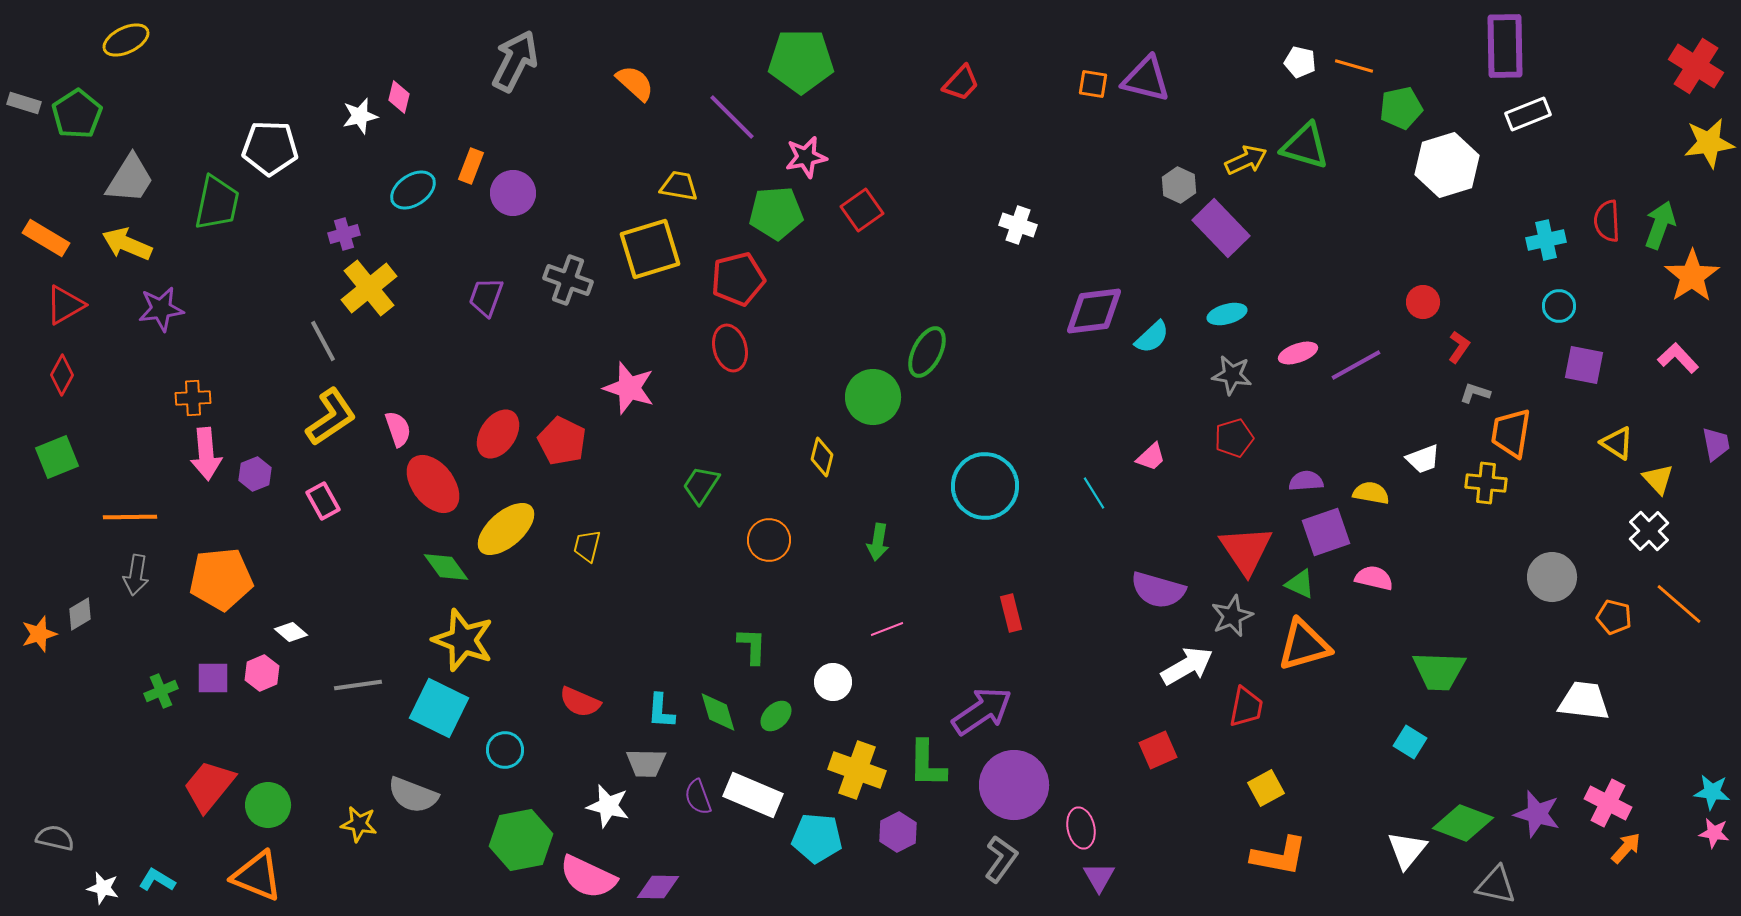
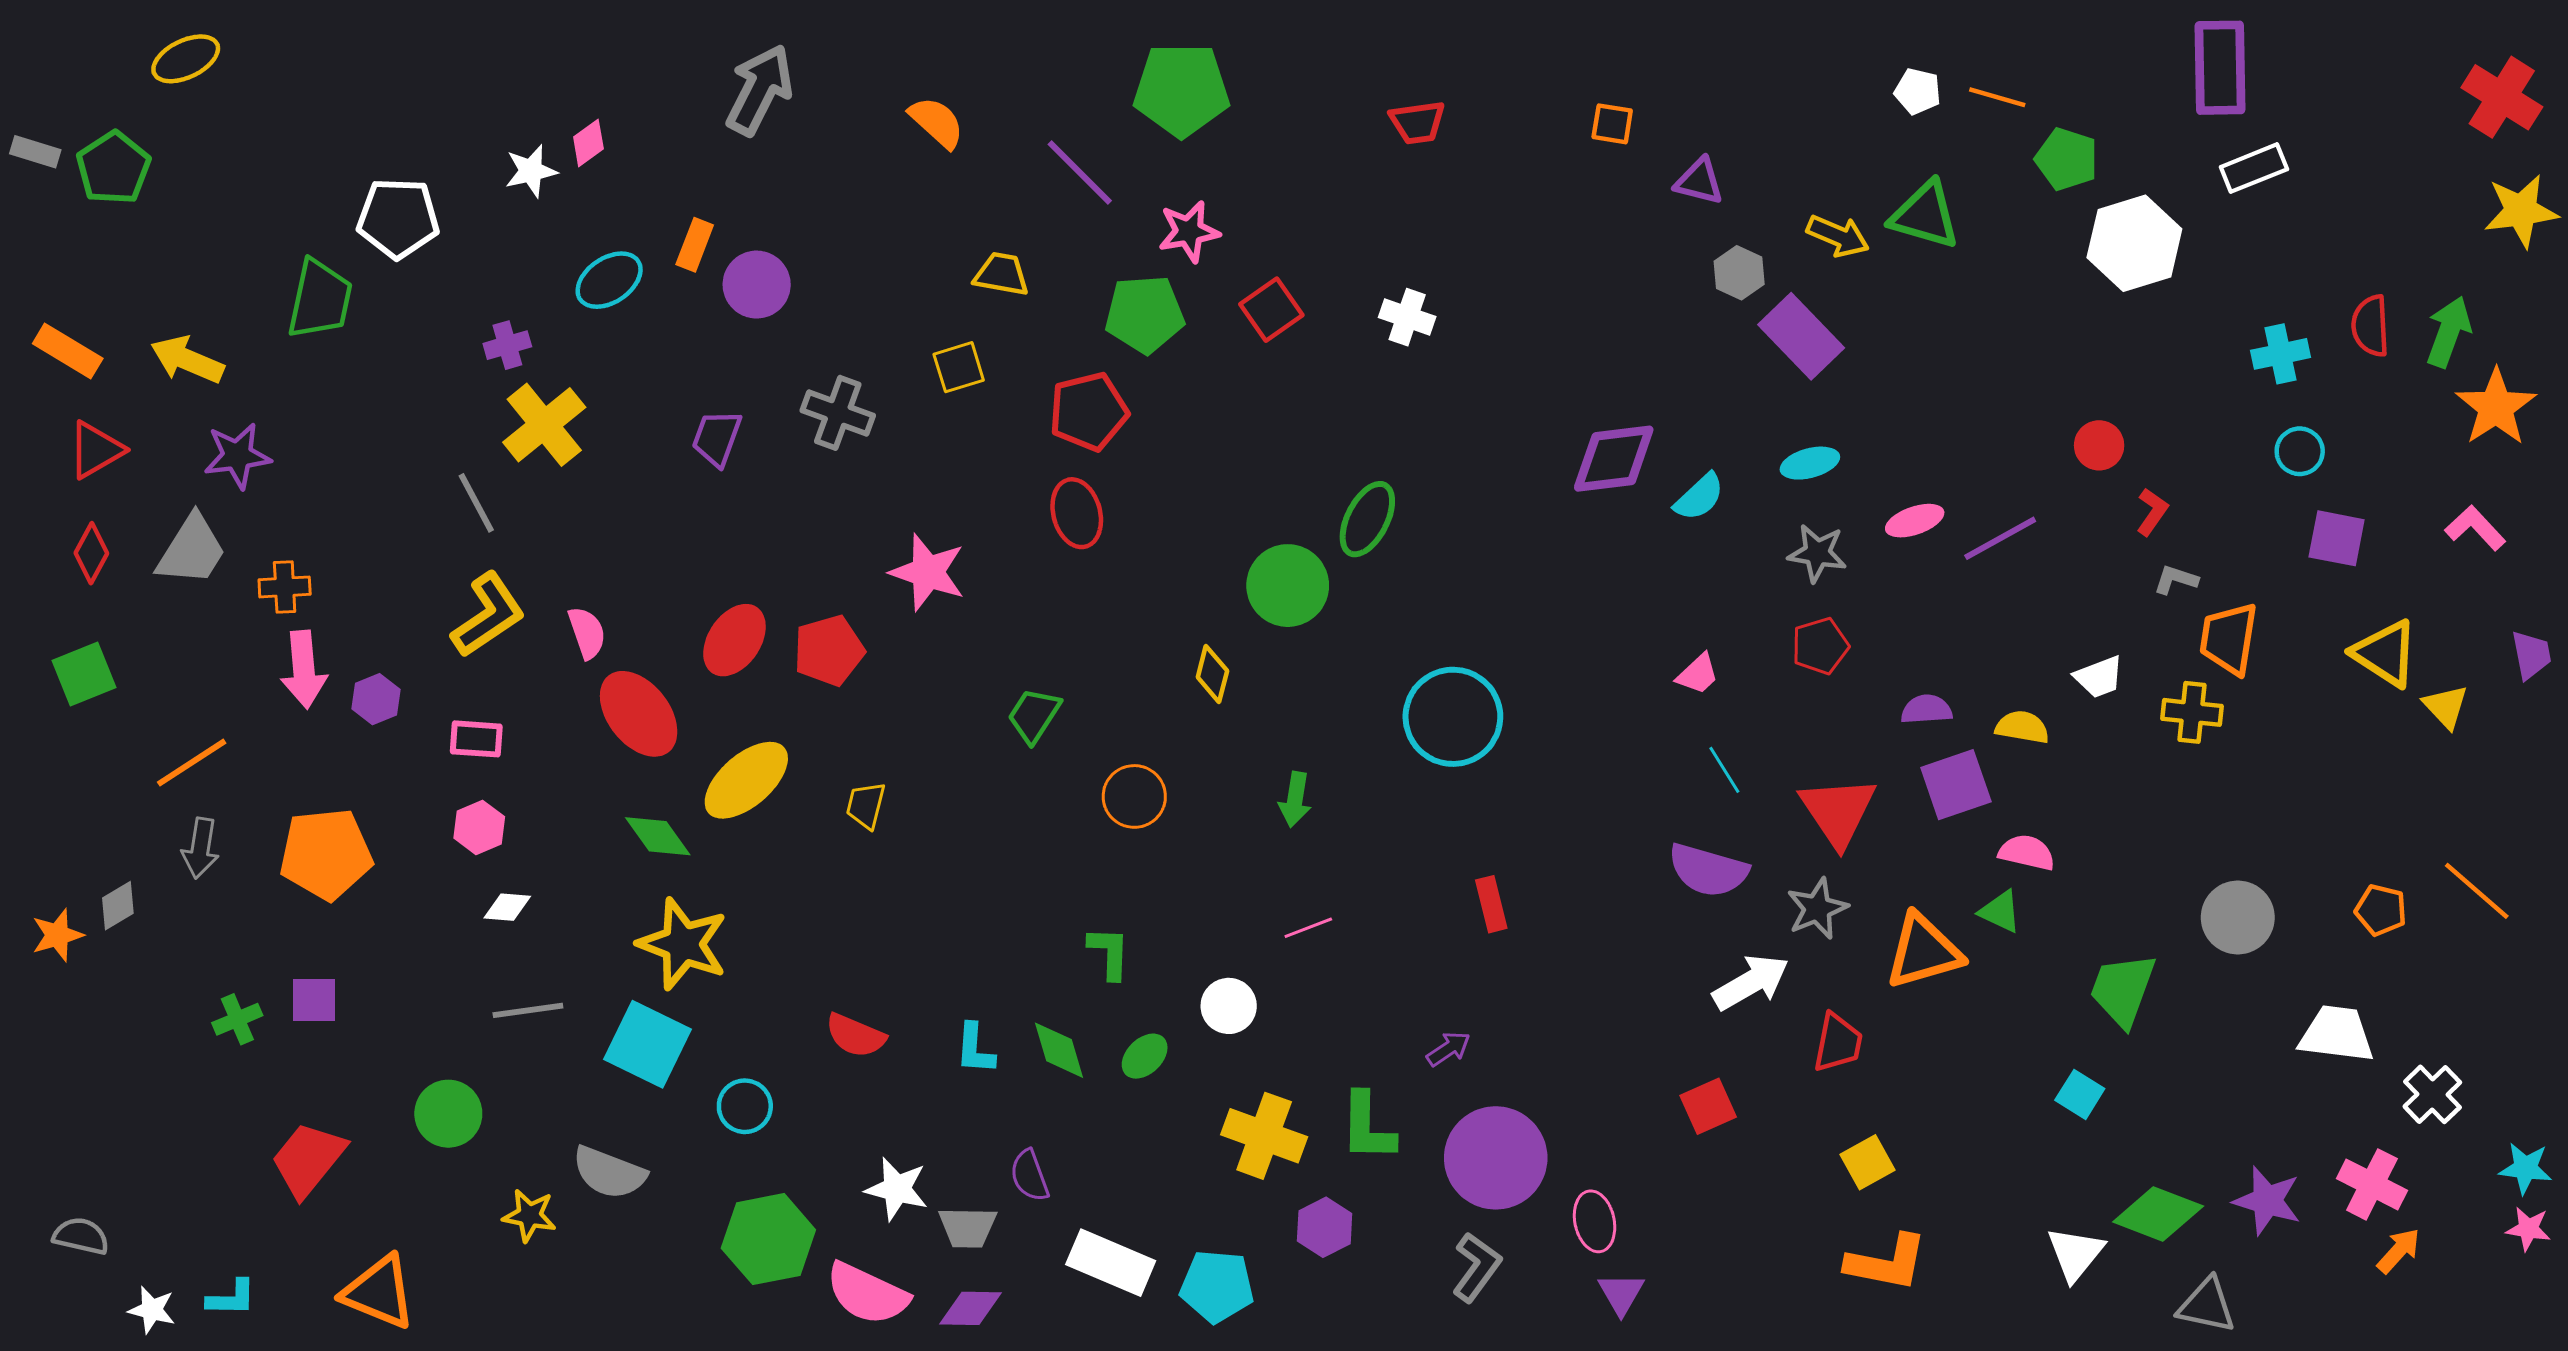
purple triangle: (1146, 79) -> (1699, 181), moved, size x0.7
red trapezoid: (961, 83) -> (1418, 122), turned 39
pink diamond: (399, 97) -> (588, 143), turned 40
green pentagon: (1401, 108) -> (2067, 159), turned 30
yellow arrow: (1246, 160) -> (1838, 236), turned 48
gray trapezoid: (130, 179) -> (192, 550), moved
white cross: (1018, 225) -> (1407, 317), moved
yellow square: (650, 249) -> (959, 367), size x0.6
red pentagon: (562, 441) -> (829, 650), turned 30
yellow triangle: (1617, 443) -> (2385, 653), size x1.4
cyan line: (1094, 493) -> (1724, 770), moved
pink rectangle: (323, 501) -> (476, 739), turned -57
orange line: (130, 517) -> (192, 763), turned -32
white cross: (1649, 531) -> (2432, 1094), moved
gray circle: (1552, 577) -> (2238, 917), moved
green triangle: (1300, 584) -> (2000, 912), moved
white diamond: (291, 632) -> (507, 907), moved, turned -36
green trapezoid: (1439, 671) -> (2123, 990), turned 108
pink hexagon: (262, 673) -> (479, 827), moved
purple arrow: (982, 711) -> (1448, 1049), size x0.5
gray trapezoid: (646, 763) -> (968, 1227), moved
white rectangle: (753, 795) -> (1111, 1263), moved
green circle: (268, 805) -> (448, 1114), moved
cyan pentagon: (817, 838) -> (1217, 1286), moved
cyan L-shape: (157, 880) -> (231, 1298), turned 150

